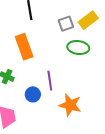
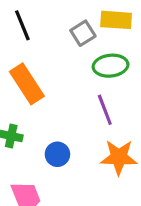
yellow rectangle: (88, 20) -> (116, 20), turned 54
purple line: (50, 81) -> (105, 110), moved

